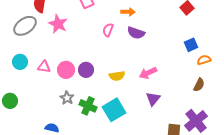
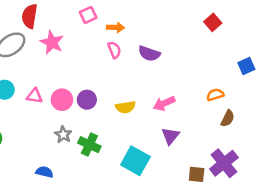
orange arrow: (128, 12) -> (116, 27), moved
pink semicircle: (108, 30) -> (114, 50), turned 136
blue square: (191, 45) -> (246, 66), moved
orange semicircle: (204, 60) -> (215, 95), moved
cyan square: (114, 110) -> (135, 161), moved, turned -30

